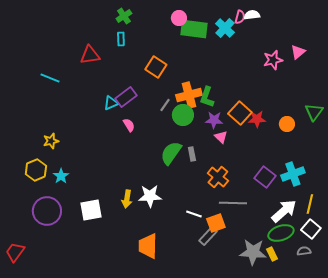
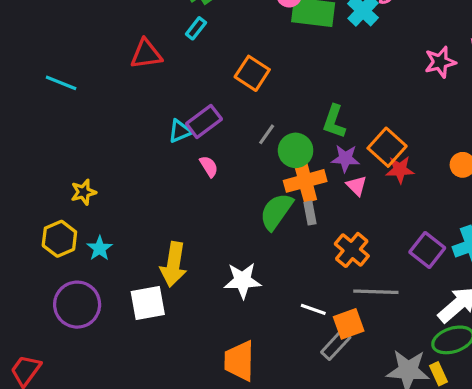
cyan rectangle: (121, 39) -> (196, 28), turned 40
cyan line: (50, 78) -> (61, 83), moved
orange cross: (189, 95) -> (305, 181), moved
red star: (257, 119) -> (400, 170), moved
yellow arrow: (127, 199) -> (173, 264), moved, size x1.5

